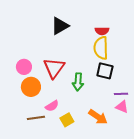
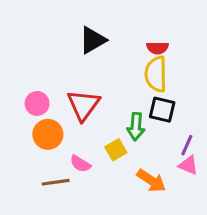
green arrow: (78, 82) -> (136, 127), moved
purple line: (121, 94) -> (187, 145), turned -64
pink semicircle: (52, 106) -> (80, 164), turned 64
yellow square: (67, 120) -> (116, 150), moved

